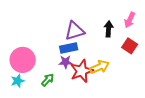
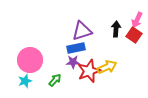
red square: (130, 46) -> (134, 35), moved

